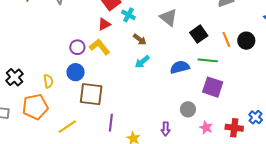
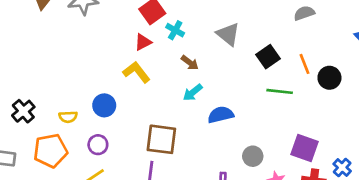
black circle: (246, 41) -> (329, 78), moved
purple circle: (77, 47) -> (98, 145), moved
blue semicircle: (180, 67) -> (221, 115), moved
yellow semicircle: (48, 81) -> (68, 117), turned 96
purple square: (213, 87) -> (305, 148), moved
brown square: (91, 94) -> (161, 139), moved

